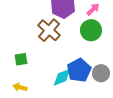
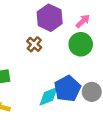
brown cross: (49, 30) -> (34, 44), size x0.6

